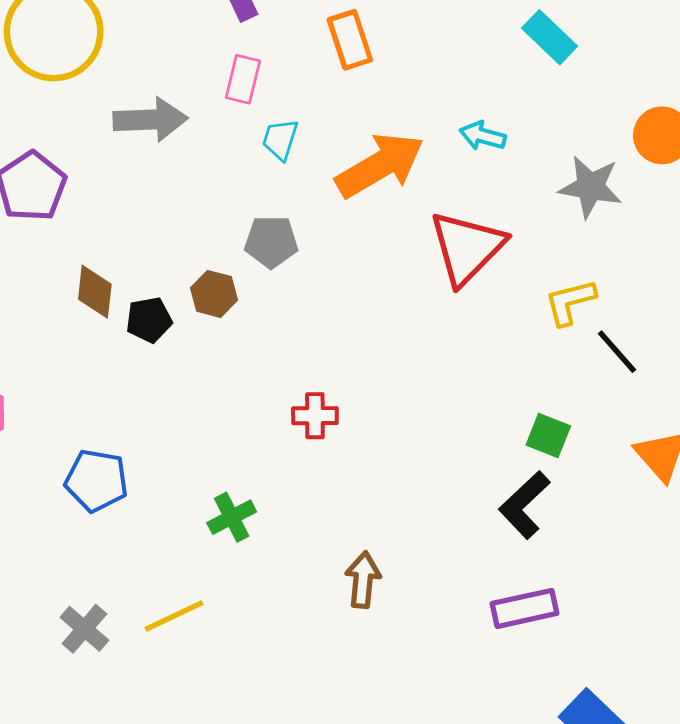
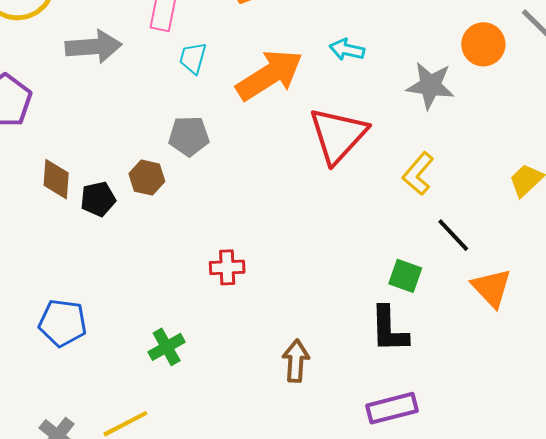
yellow L-shape: (570, 302) -> (418, 174), turned -33
black line: (617, 352) -> (453, 235), moved
black L-shape: (524, 505) -> (389, 329), turned -46
brown arrow: (363, 580) -> (296, 361), moved

